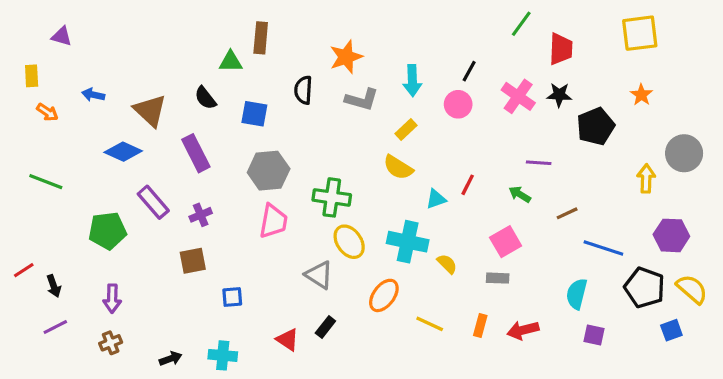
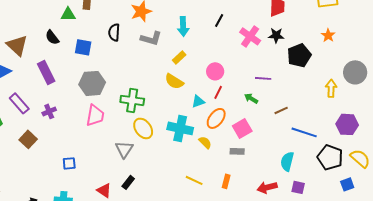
pink circle: (458, 104) -> (215, 71), moved
brown square: (193, 261) -> (28, 139), moved, turned -36
gray triangle: (319, 275) -> (124, 149), turned 30
orange ellipse: (384, 295) -> (216, 118), moved
red arrow: (523, 330) -> (267, 187), moved

